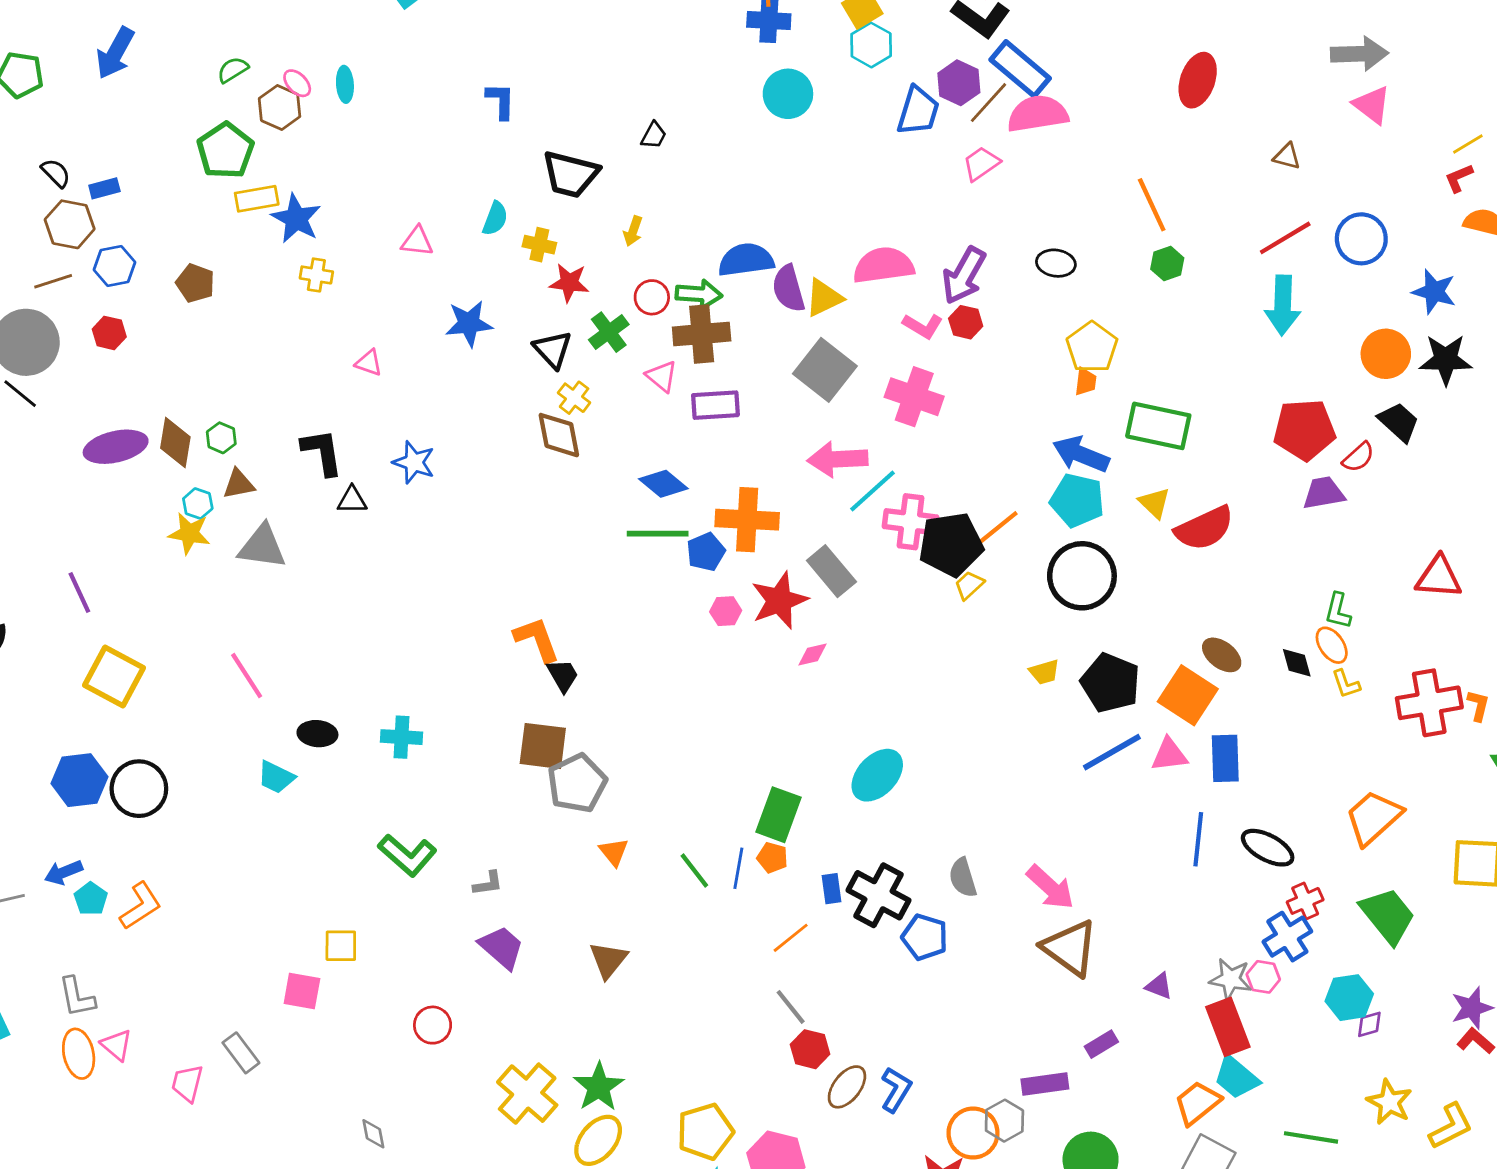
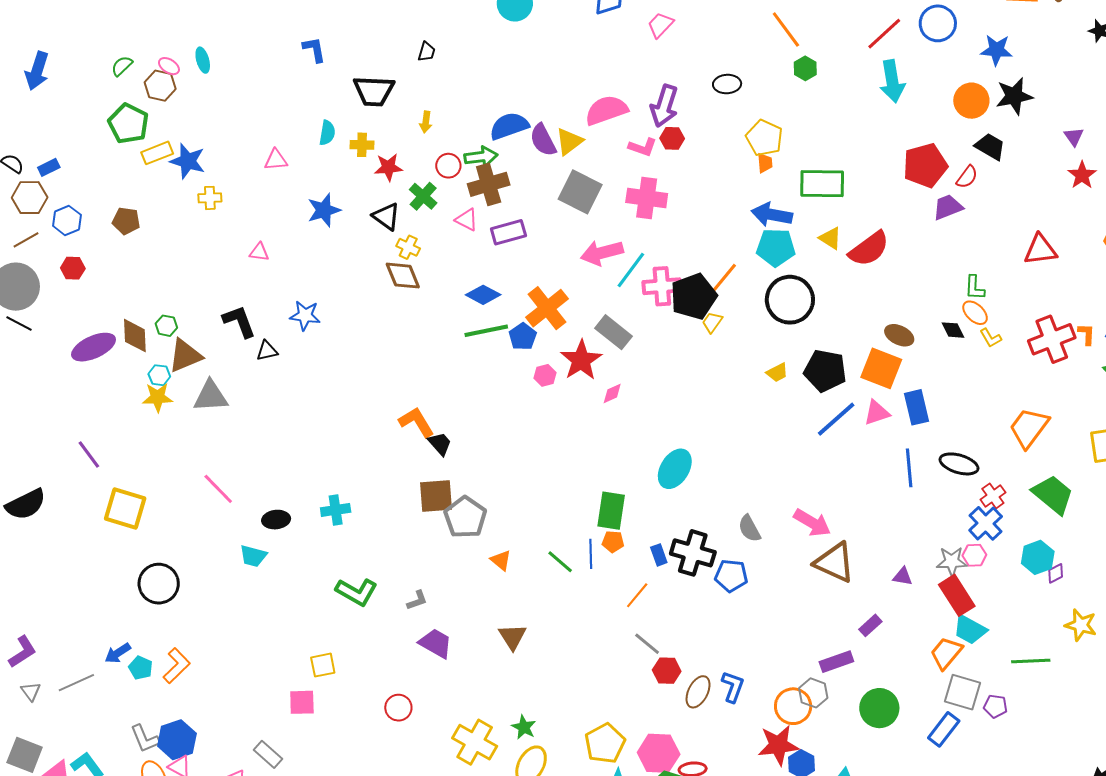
brown triangle: (239, 484) -> (185, 356), size x1.5
orange cross: (747, 520) -> (547, 308), turned -30
blue hexagon: (79, 780) -> (177, 740), moved
green star: (599, 1087) -> (524, 727), size x0.7

